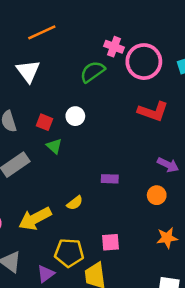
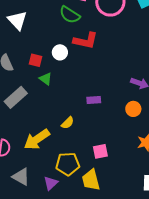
green semicircle: (93, 72) -> (70, 15), turned -105
red L-shape: (153, 111) -> (85, 41), moved

